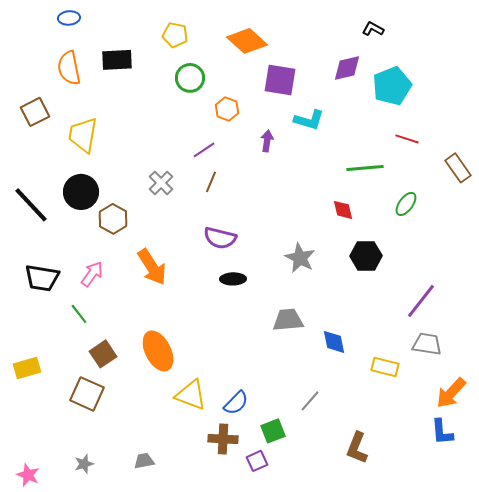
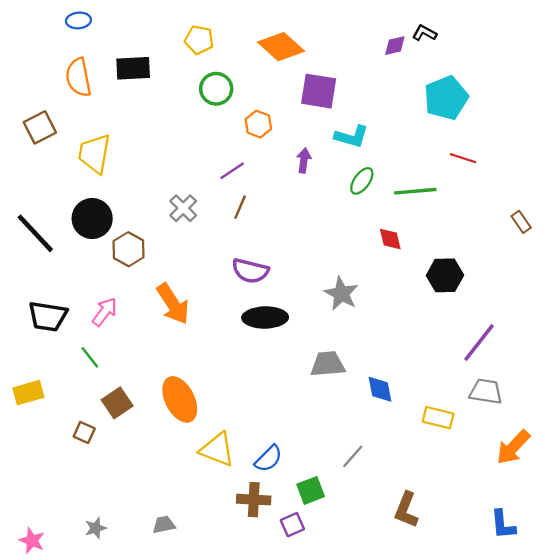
purple diamond: (347, 68) -> (395, 46), moved, size x0.7
brown rectangle: (458, 168) -> (521, 222), moved, size x0.7
green ellipse: (406, 204) -> (362, 181), moved
black hexagon: (366, 256) -> (445, 275), moved
black ellipse: (233, 279) -> (265, 317), size x1.5
yellow rectangle: (27, 368) -> (28, 393), moved
brown square: (87, 394) -> (84, 432), moved, size x0.6
blue L-shape: (442, 432) -> (503, 525), moved

